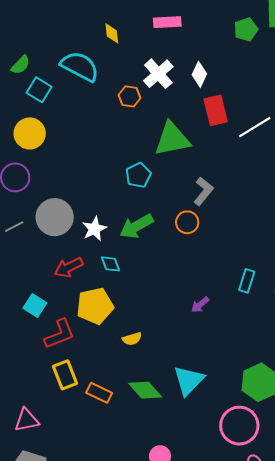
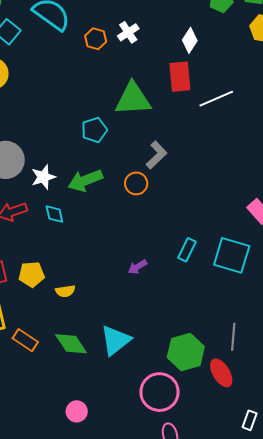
white cross: (158, 74) -> (128, 32), size x0.7
white diamond: (199, 74) -> (190, 40), moved
orange hexagon: (130, 96) -> (96, 39), moved
yellow pentagon: (95, 306) -> (32, 274), moved, size x0.7

